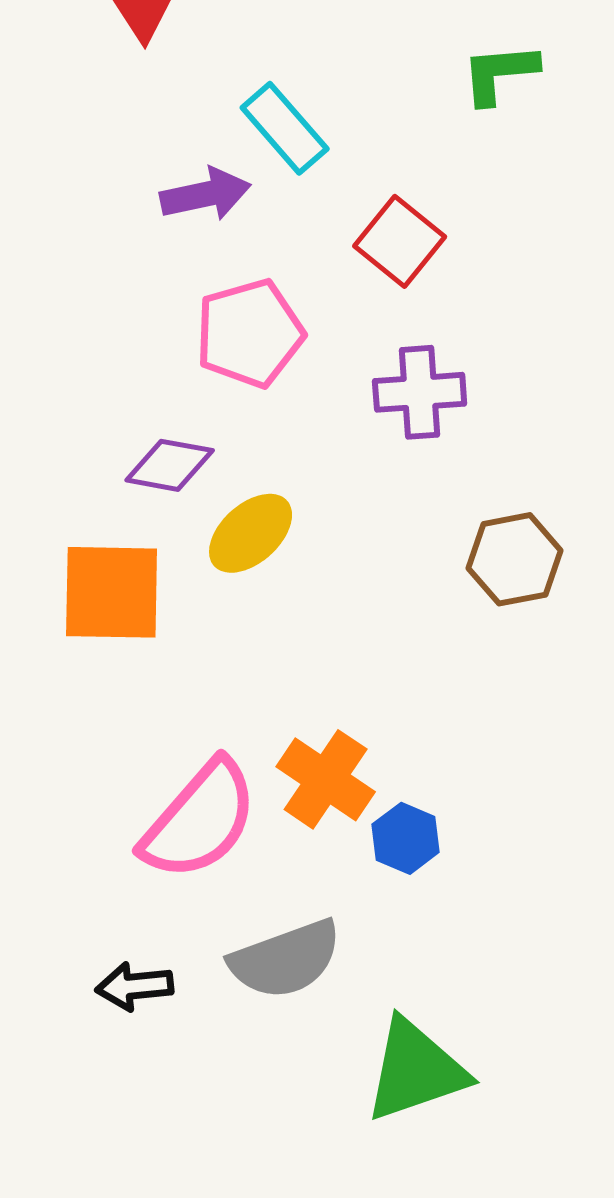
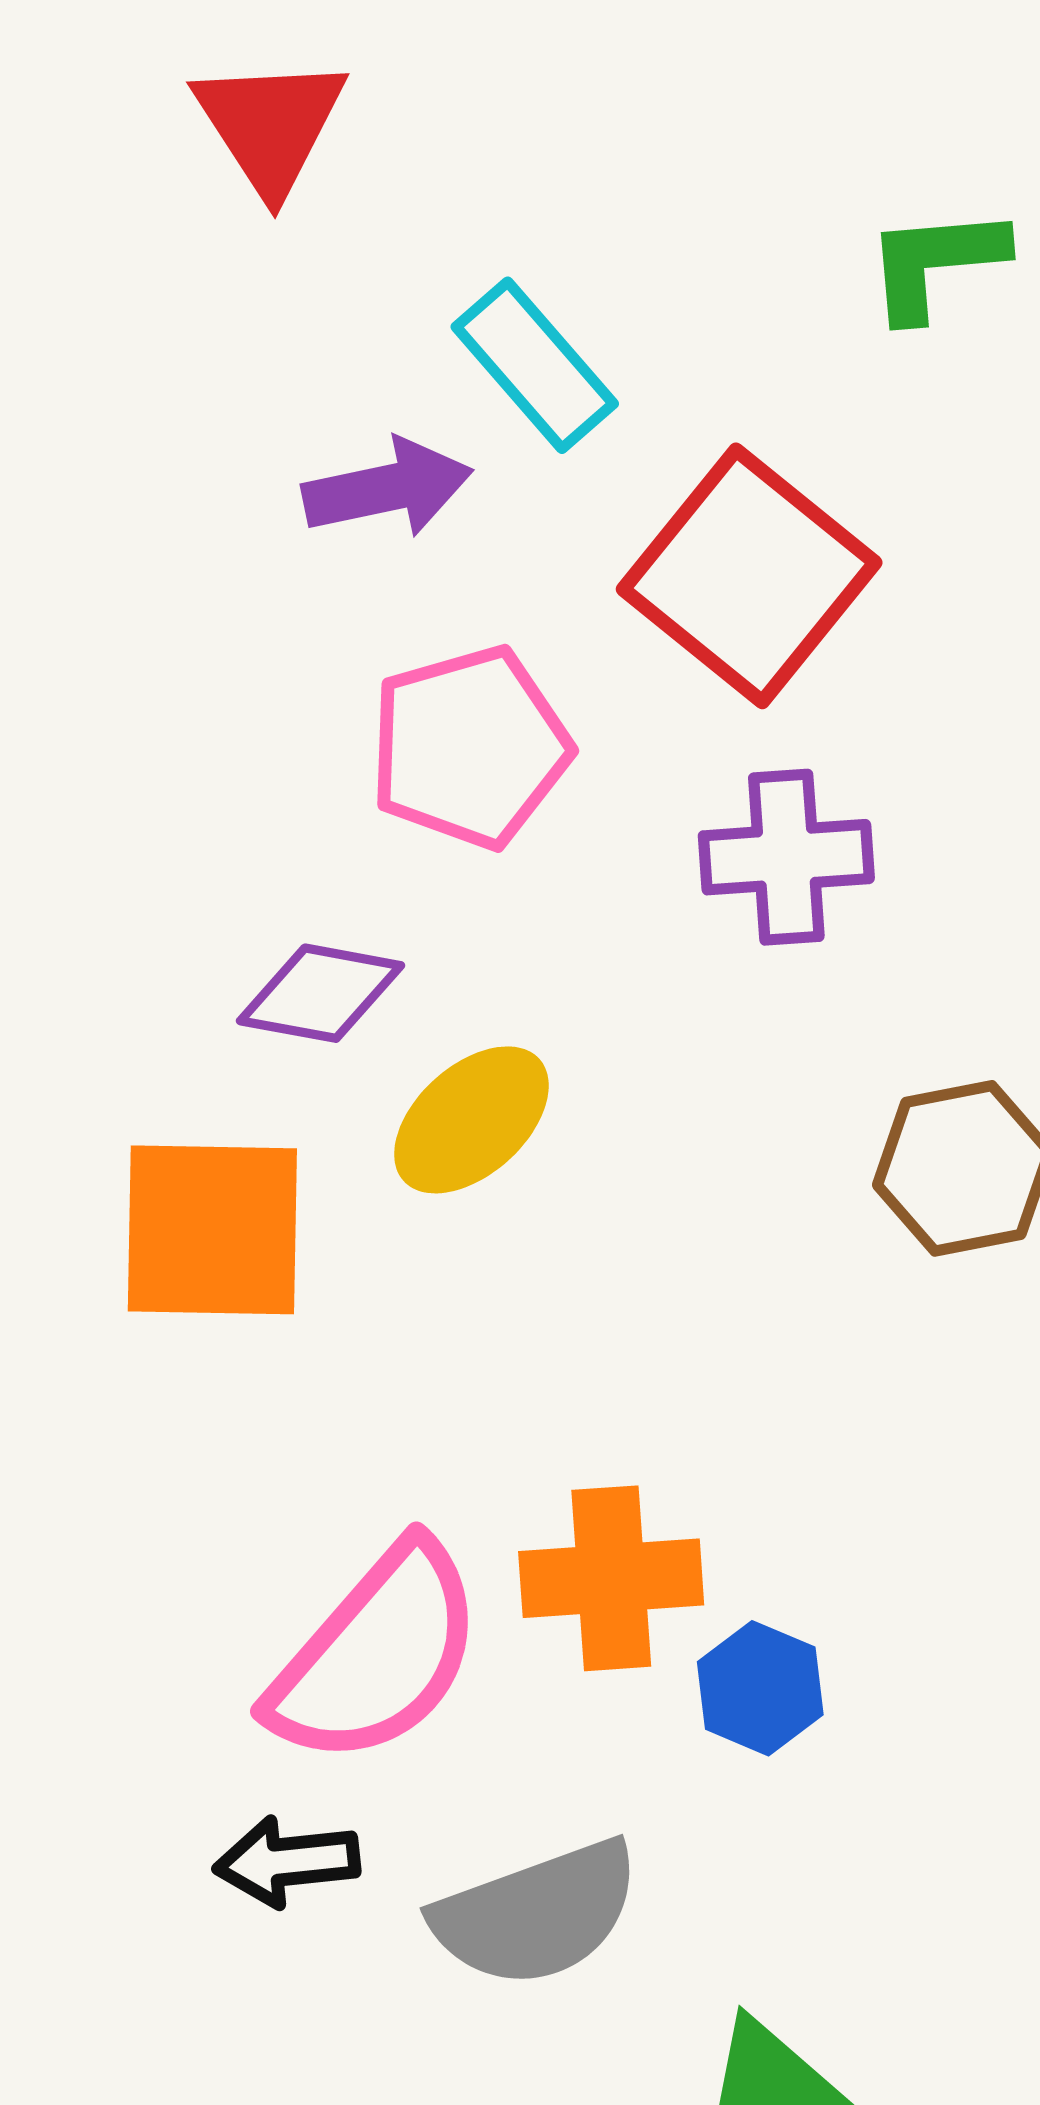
red square: (400, 241) -> (749, 576), size x1.5
orange cross: (326, 779) -> (611, 1578), turned -38
black arrow: (135, 986) -> (287, 1862), moved

